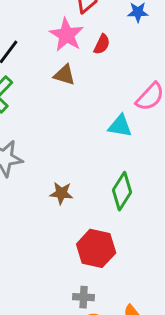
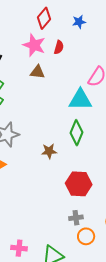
cyan triangle: (120, 126) -> (80, 100), size x1.4
green diamond: (122, 191) -> (76, 133), moved

